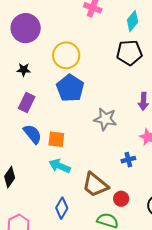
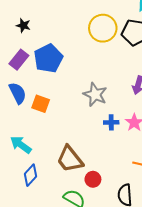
yellow circle: (66, 55) -> (103, 28), moved
blue pentagon: (70, 88) -> (48, 58), moved
blue cross: (128, 160) -> (111, 122), moved
cyan arrow: (60, 166) -> (21, 145), moved

